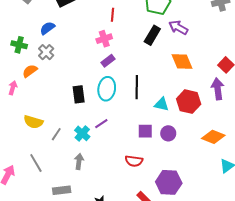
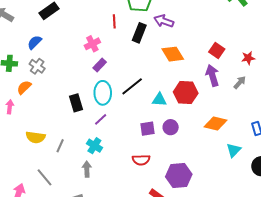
red line: (112, 15) -> (114, 21), moved
black line: (137, 87) -> (132, 86), turned 60
purple line: (101, 124) -> (101, 119), moved
cyan cross: (82, 133) -> (94, 146), moved

